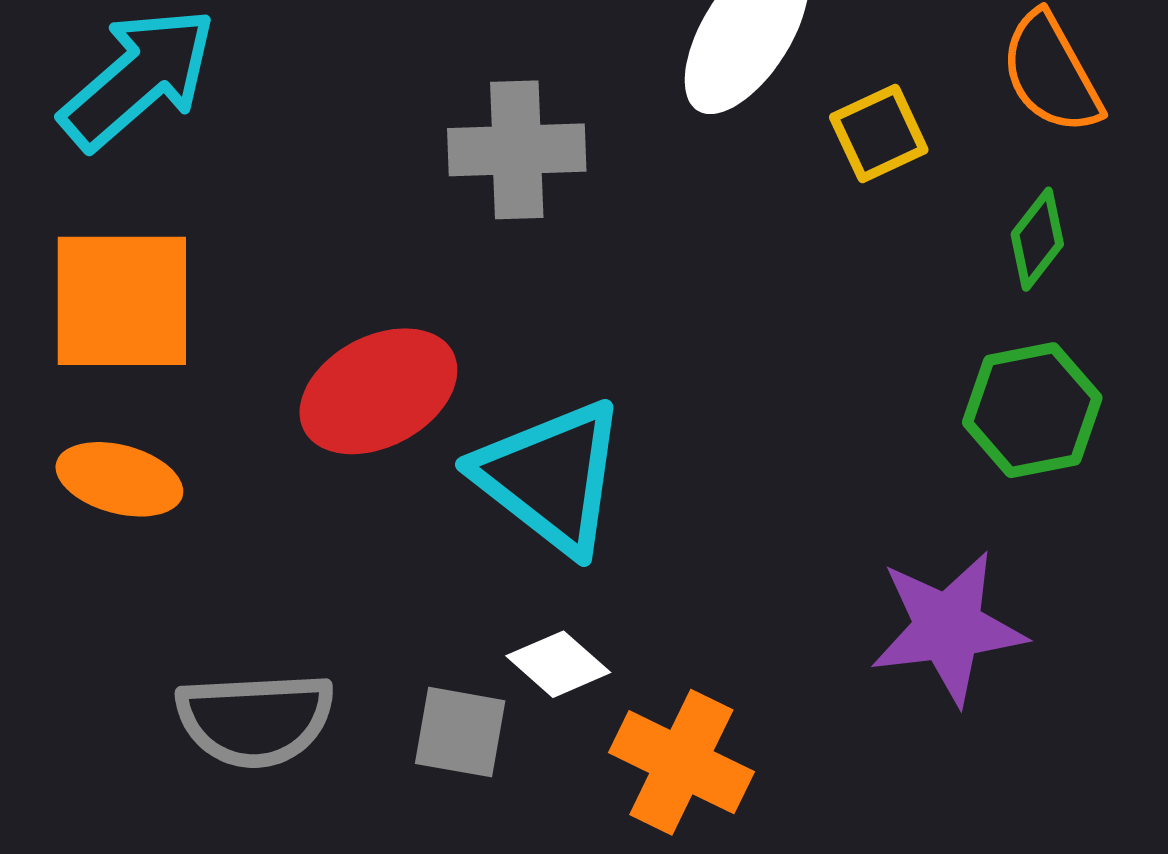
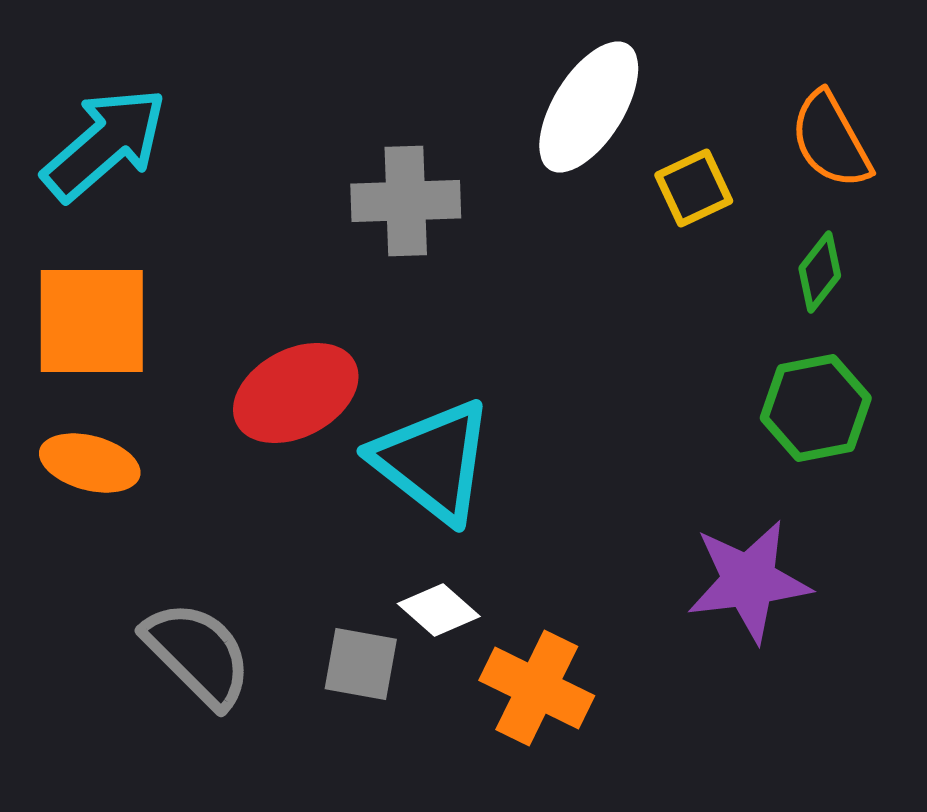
gray semicircle: (255, 719) -> (198, 654), turned -132

